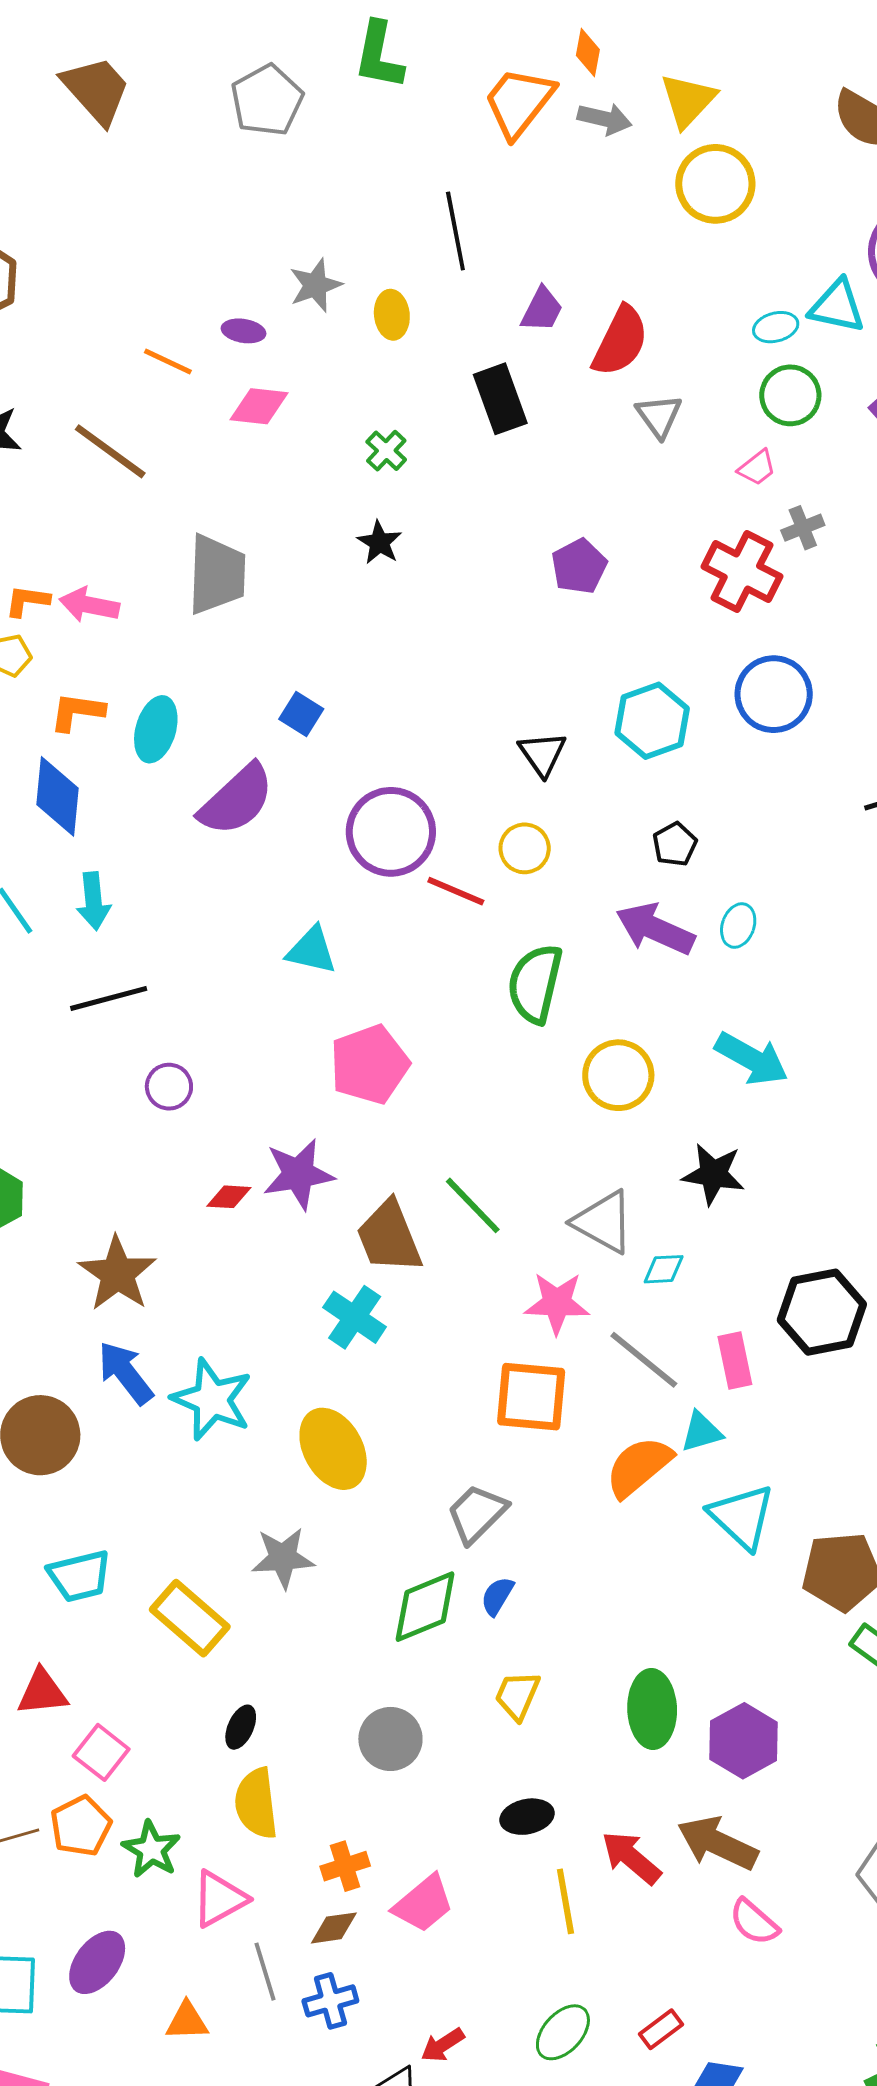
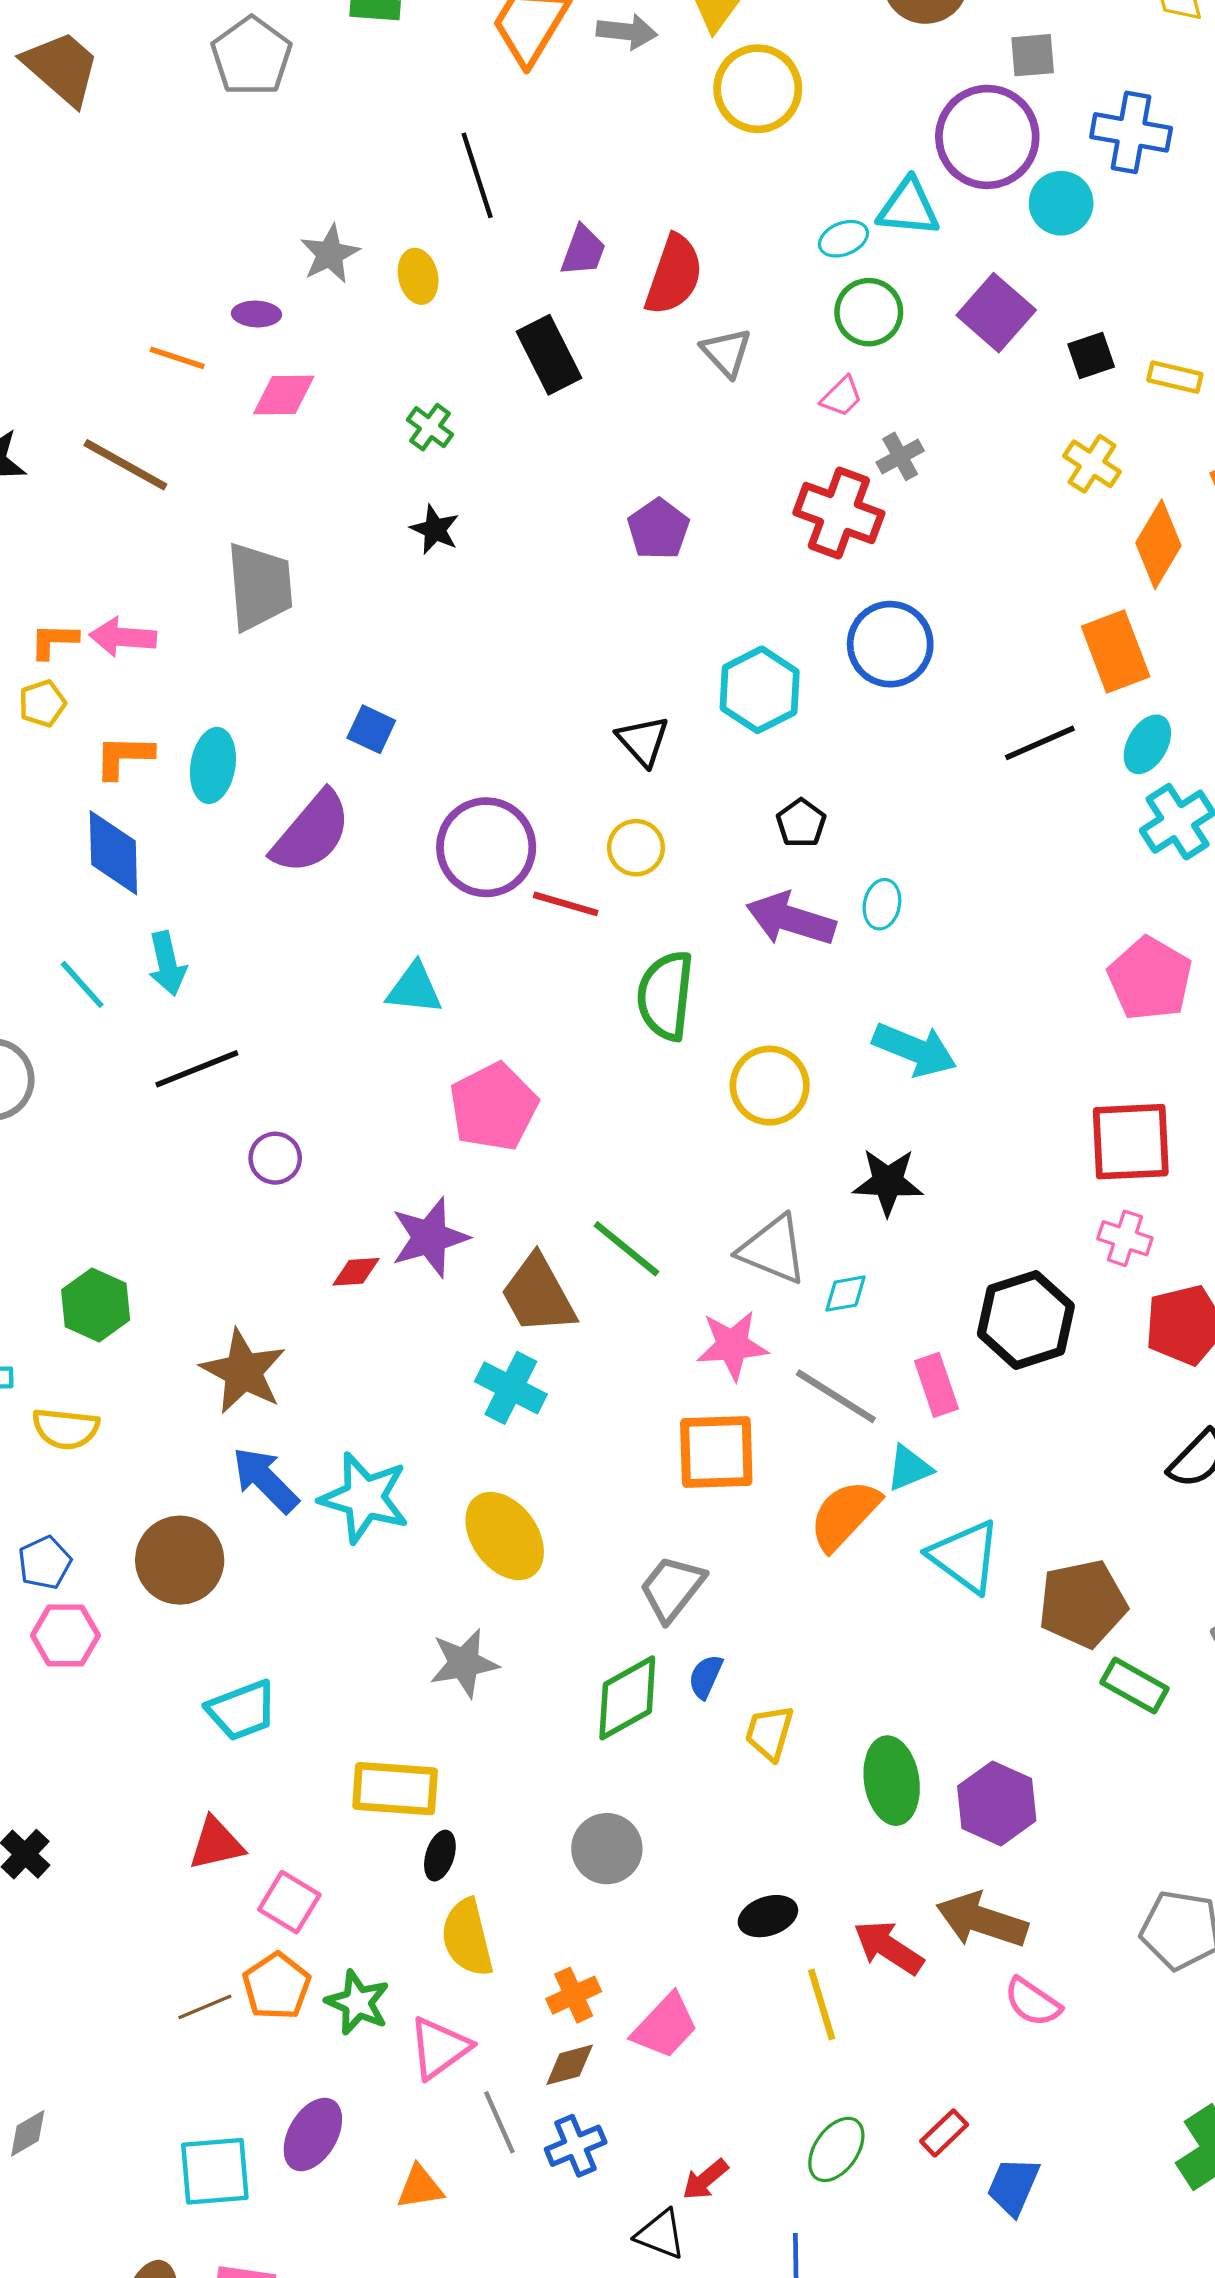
yellow rectangle: (190, 1618) -> (395, 1789), moved, turned -30
yellow trapezoid: (517, 1695) -> (769, 1733), moved

